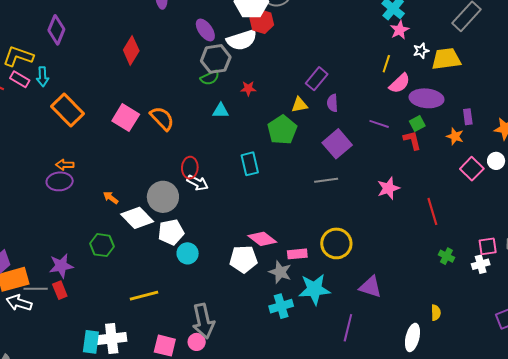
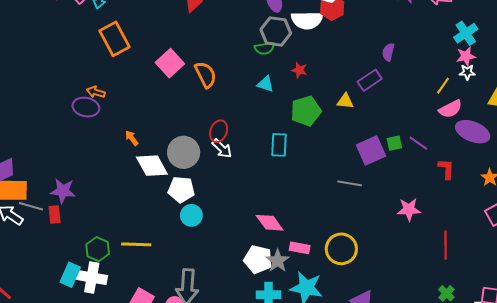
white star: (421, 51) -> (467, 72), moved
purple semicircle: (332, 103) -> (388, 52), moved
green square: (417, 124) -> (394, 143), moved
green pentagon: (282, 130) -> (306, 111), moved
green hexagon: (102, 245) -> (98, 249), moved
white pentagon: (244, 259) -> (258, 259), moved

